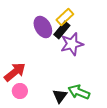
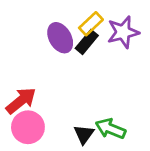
purple star: (72, 44) -> (123, 32), moved
pink circle: (20, 91) -> (28, 127), size x1.5

